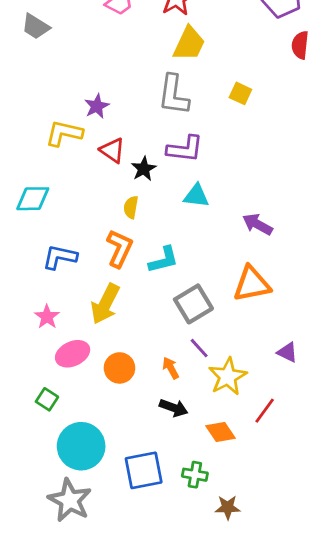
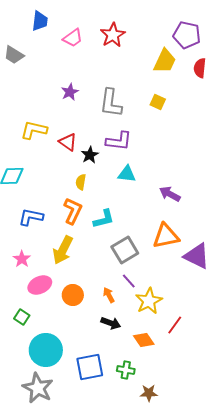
yellow trapezoid: (189, 44) -> (165, 61), moved
purple star: (97, 106) -> (70, 92), moved
purple triangle: (287, 352) -> (197, 256), moved, size x1.8

